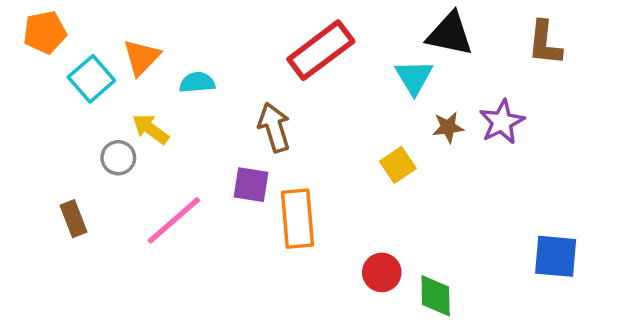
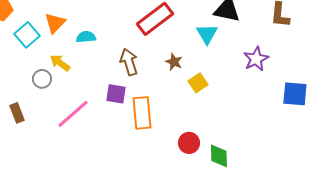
brown star: (448, 127) -> (174, 62), moved, turned 30
blue square: (556, 256) -> (295, 94), moved

